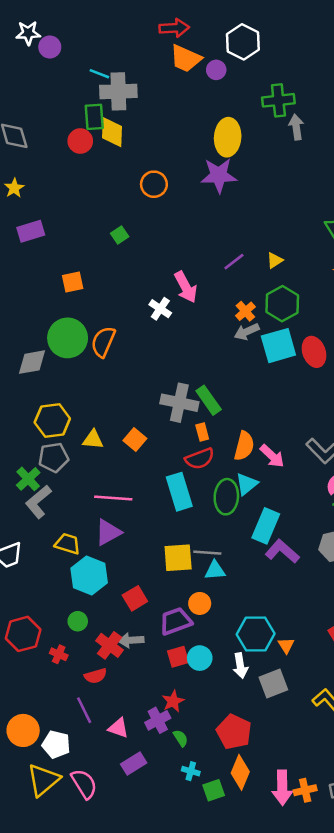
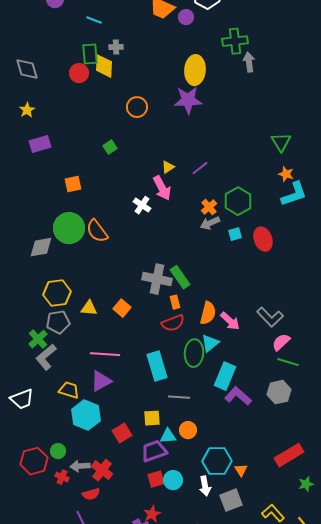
gray cross: (118, 91) -> (116, 47), moved, size x0.5
yellow triangle: (275, 260) -> (168, 167), moved
orange semicircle: (103, 342) -> (97, 231), turned -60
cyan square: (278, 346) -> (235, 234), size x0.5
cyan rectangle: (179, 492) -> (157, 366), moved
yellow square: (178, 558) -> (152, 418), moved, size x0.7
cyan triangle: (215, 570) -> (168, 436), moved
orange circle: (200, 603) -> (188, 430), moved
green circle: (78, 621) -> (58, 451), moved
gray arrow: (131, 640) -> (80, 466), moved

